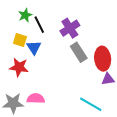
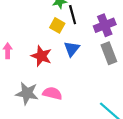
yellow square: (20, 40) -> (57, 25), moved
blue triangle: (34, 47) -> (72, 49), moved

